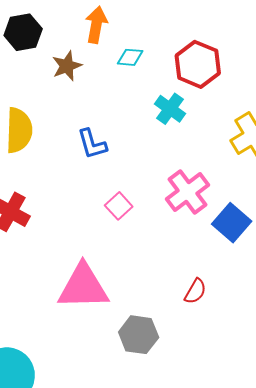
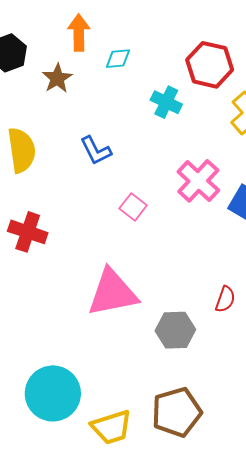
red hexagon: (198, 64) -> (210, 65), moved
red semicircle: (195, 291) -> (225, 299), moved

